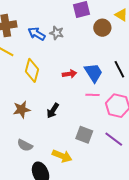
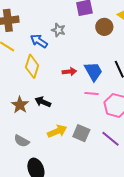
blue arrow: (37, 34) -> (39, 41), moved
brown star: (22, 109) -> (20, 105), turned -30
black arrow: (53, 111) -> (43, 102), moved, turned 77
yellow arrow: (62, 156) -> (57, 131), moved, turned -48

